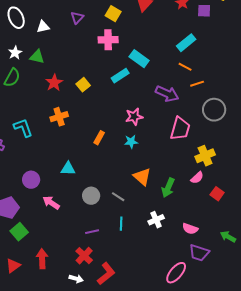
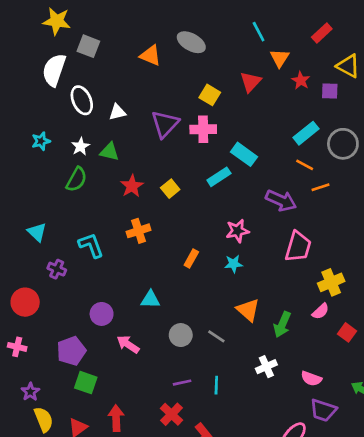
purple triangle: (77, 18) -> (165, 124), moved, size x1.6
gray circle: (214, 110) -> (343, 144), moved
cyan line: (121, 224) -> (216, 385), moved
green square: (19, 232) -> (86, 383), turned -30

